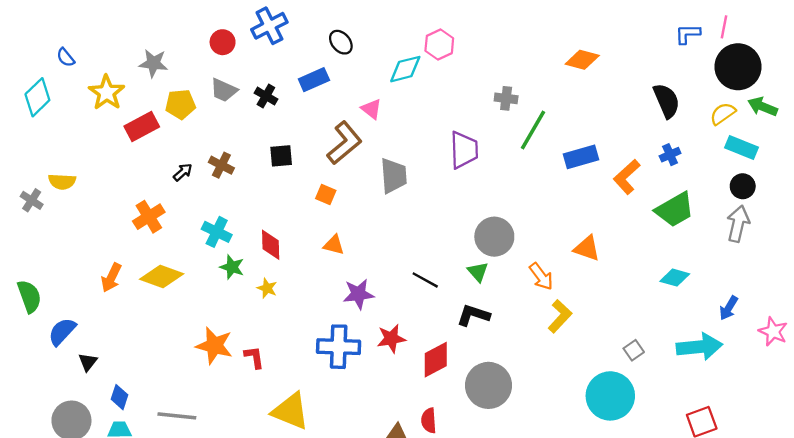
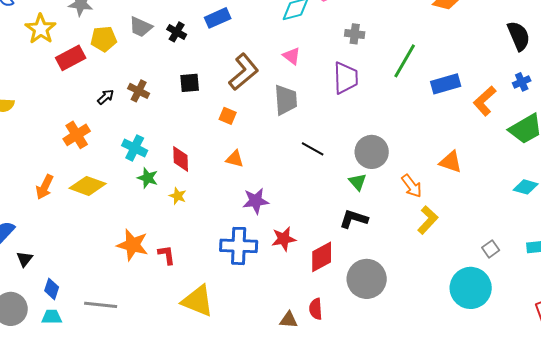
gray cross: (506, 98) -> (355, 34), moved
pink triangle: (371, 109) -> (292, 56), moved
black line: (425, 280) -> (313, 149), moved

